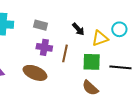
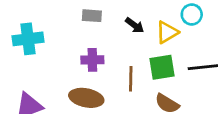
gray rectangle: (40, 25) -> (92, 16), moved
brown line: (65, 53) -> (131, 79), moved

